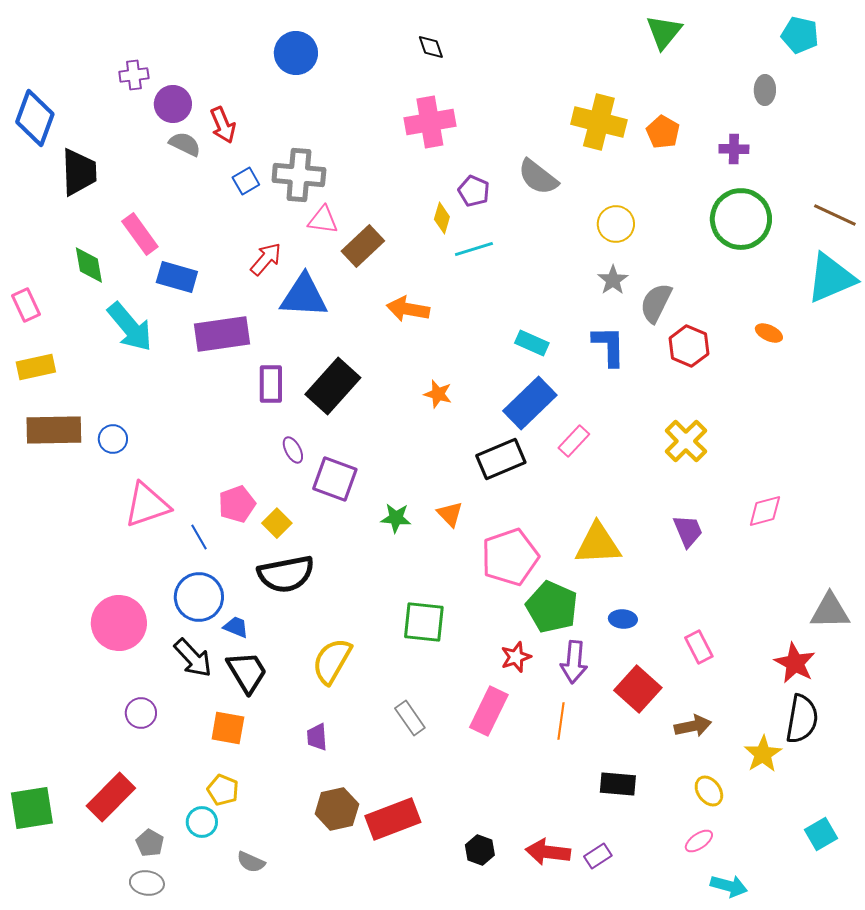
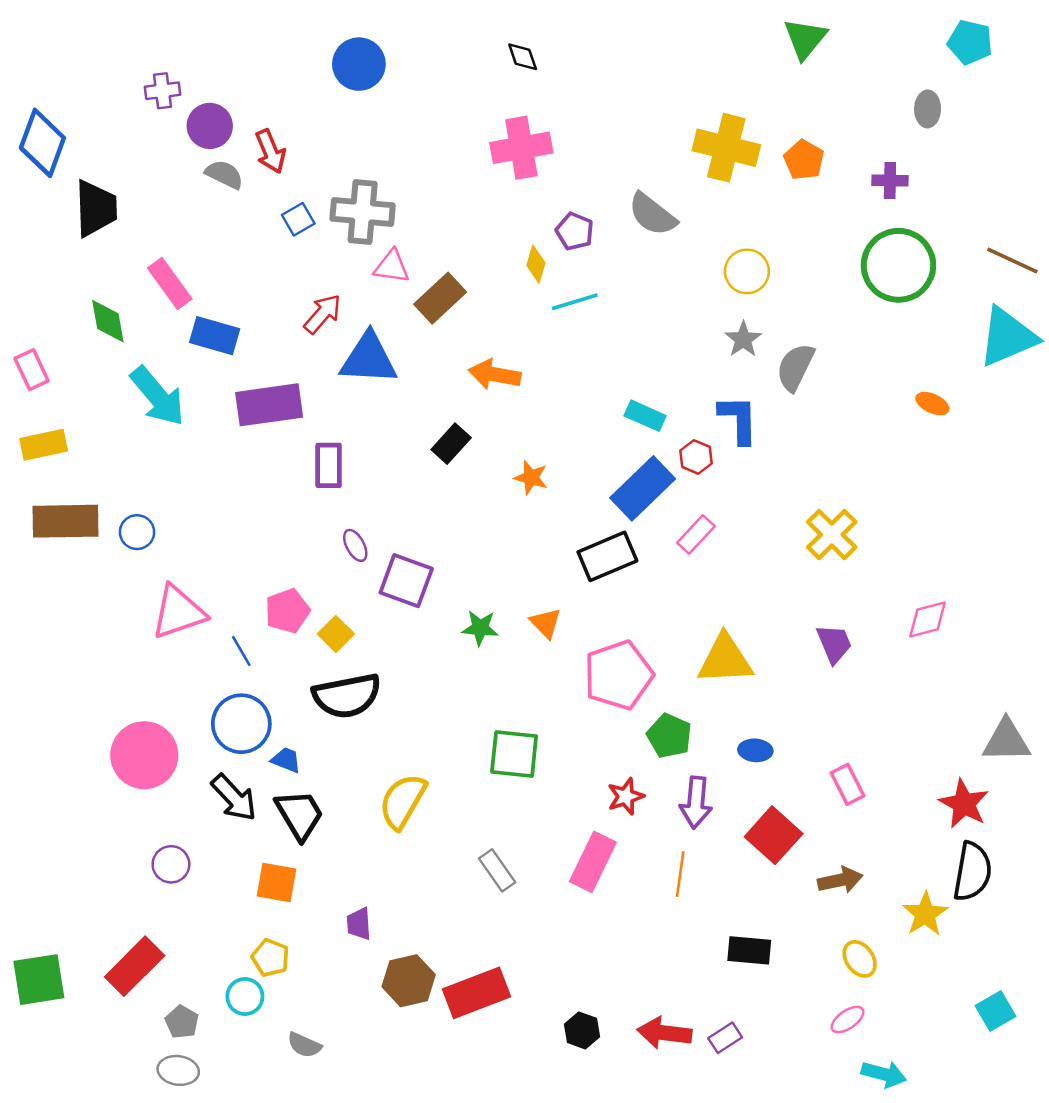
red hexagon: (689, 346) -> (696, 457), moved, size x0.7
black rectangle: (333, 386) -> (451, 444), moved, size x0.6
green pentagon: (552, 607) -> (669, 736), size x0.7
purple trapezoid: (317, 737) -> (359, 924), moved

